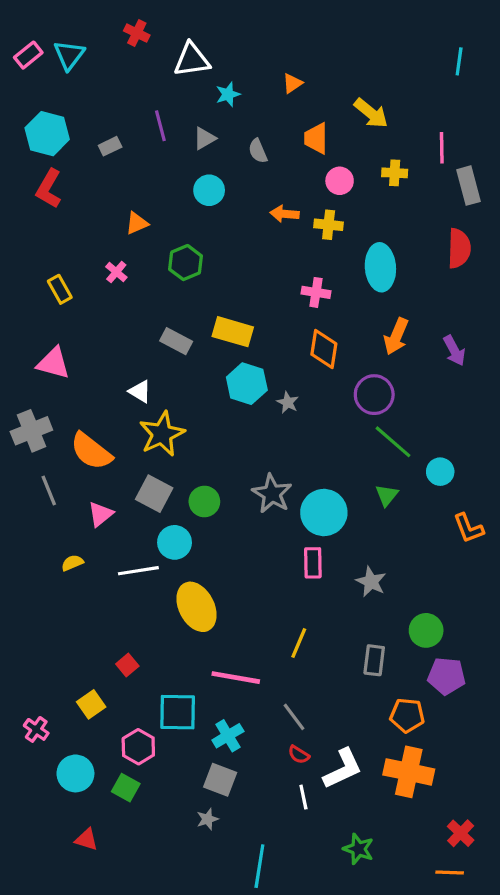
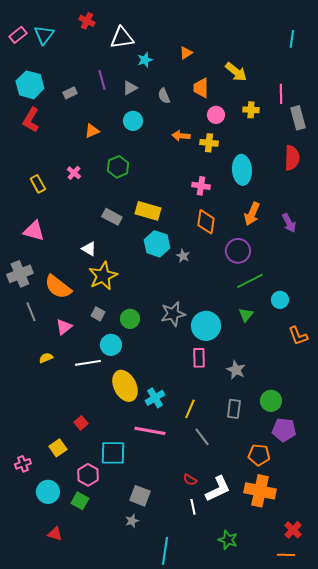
orange triangle: (137, 223) -> (92, 131), moved
green line: (393, 442) -> (250, 281), turned -68
gray square: (154, 494) -> (98, 314), size x0.6
gray star: (272, 494) -> (173, 314), turned 30
gray rectangle: (374, 660) -> (234, 409), moved
gray line: (294, 717) -> (202, 437), moved
pink cross: (36, 729) -> (23, 464), turned 35
cyan cross: (228, 736) -> (155, 398), moved

